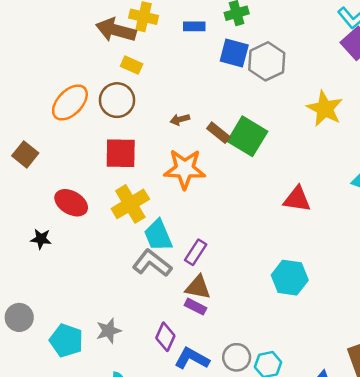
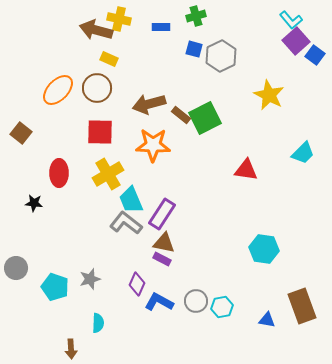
blue square: (234, 53) -> (194, 49), size x0.7
brown arrow: (180, 119) -> (149, 104), size x2.0
green square: (247, 136) -> (205, 118), turned 32
red ellipse: (71, 203) -> (59, 173), turned 60
purple rectangle: (196, 252) -> (162, 214), size x1.4
cyan hexagon: (290, 278) -> (264, 249), moved

